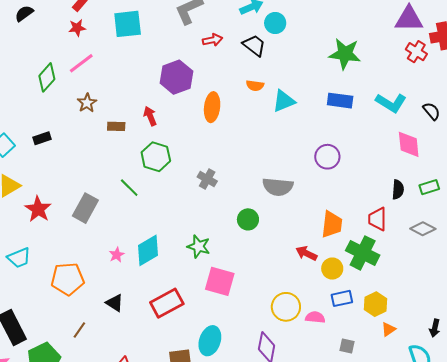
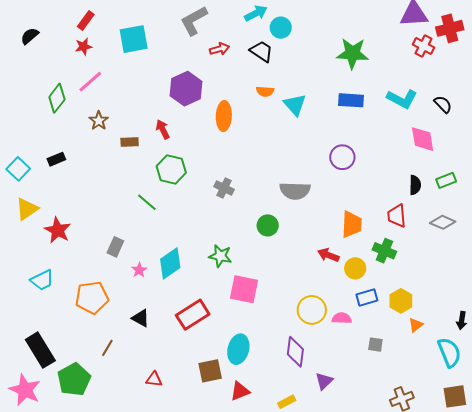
cyan triangle: (284, 101) -> (295, 105), turned -45
gray rectangle: (85, 208) -> (115, 247), moved, size x0.7
green cross: (363, 253) -> (384, 251), size x0.7

